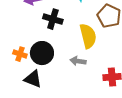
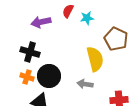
black cross: (53, 19) -> (30, 52), moved

